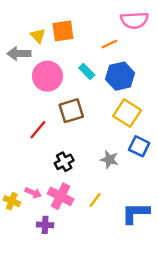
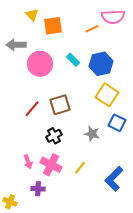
yellow triangle: (38, 36) -> (32, 15), moved
orange line: (109, 44) -> (92, 29), moved
brown square: (71, 111) -> (60, 105), moved
pink arrow: (33, 193) -> (28, 162), turned 48
yellow cross: (12, 201) -> (10, 202), moved
blue L-shape: (136, 213) -> (114, 179), turned -45

